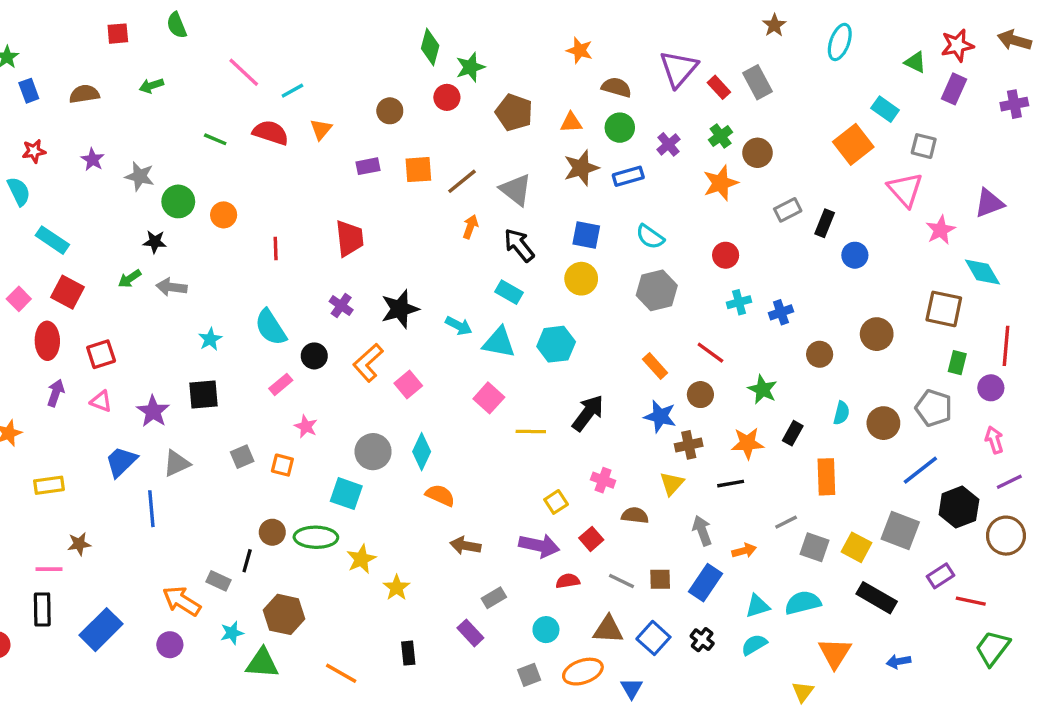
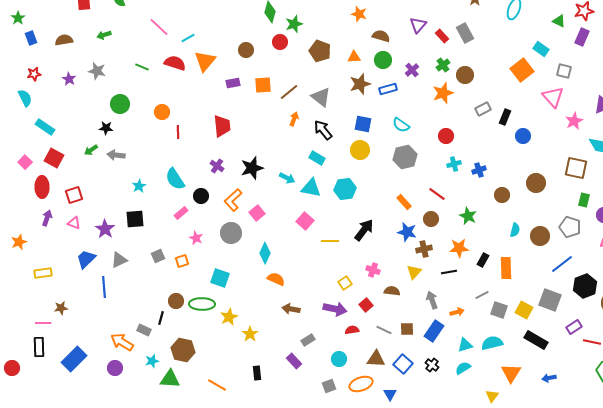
purple triangle: (679, 69) -> (418, 25), size x0.7
orange triangle: (321, 129) -> (205, 61), size x1.6
gray star: (140, 176) -> (97, 71), moved
orange circle: (224, 215) -> (162, 112), moved
black rectangle: (793, 433) -> (483, 260), moved
gray circle: (373, 452) -> (231, 233), moved
orange square: (282, 465) -> (182, 261), turned -32

